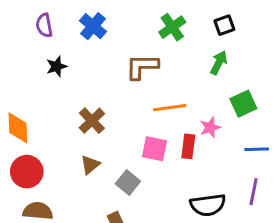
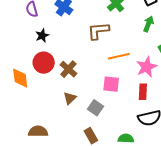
pink star: (210, 127) -> (147, 67), size x1.5
red rectangle: (188, 146) -> (143, 92), moved
red circle: (27, 172) -> (44, 63), moved

